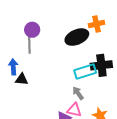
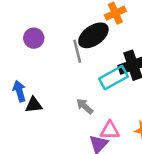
gray line: (29, 45) -> (77, 51), moved
gray arrow: (78, 93) -> (85, 106), moved

